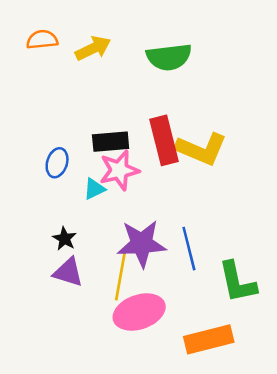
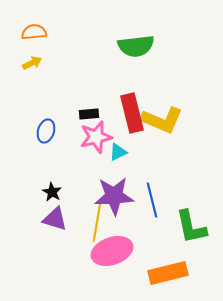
yellow arrow: (93, 48) -> (32, 63), moved, size x0.7
black rectangle: (111, 142) -> (89, 114), size x0.7
cyan triangle: (94, 189) -> (118, 152), moved

